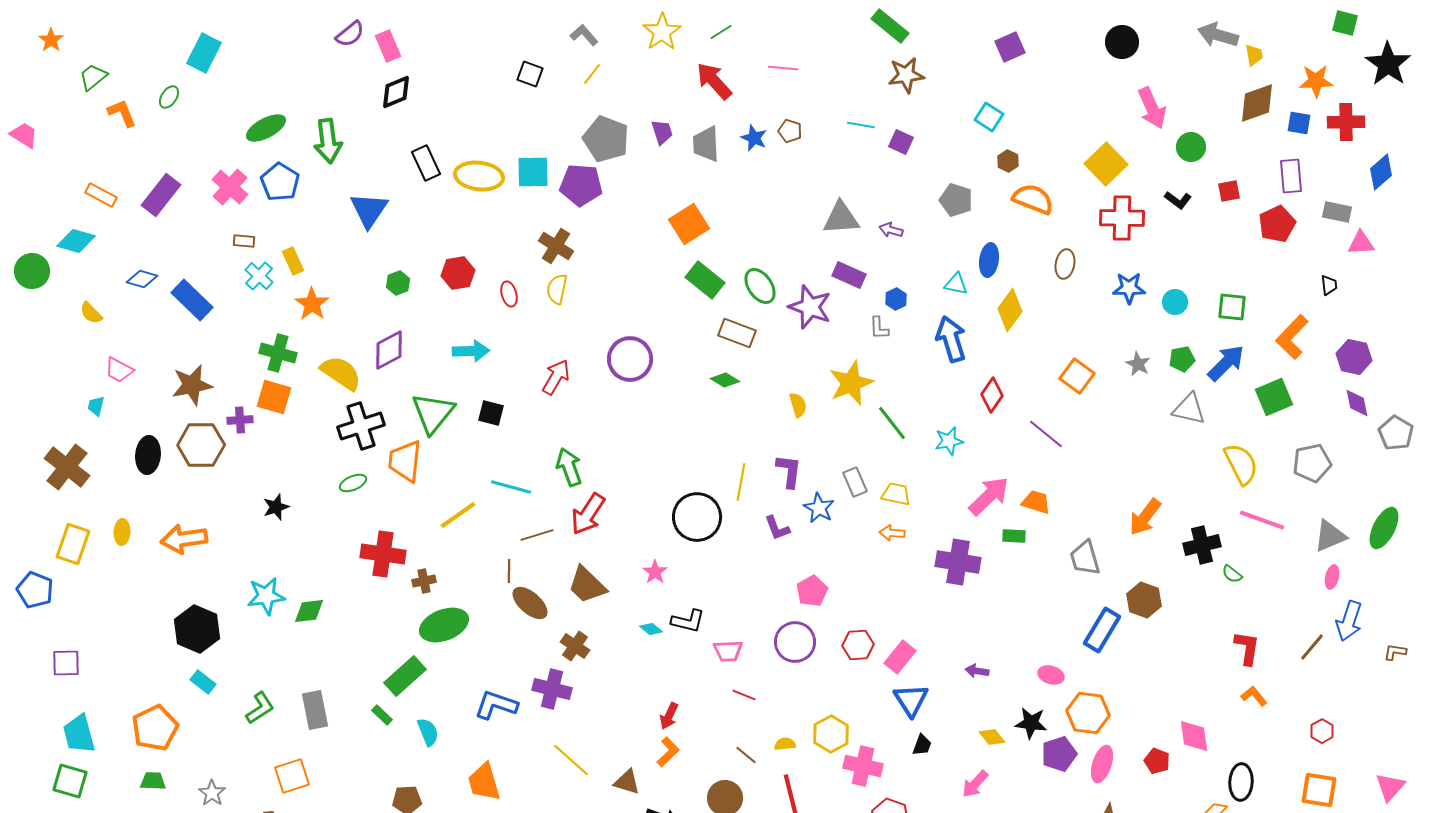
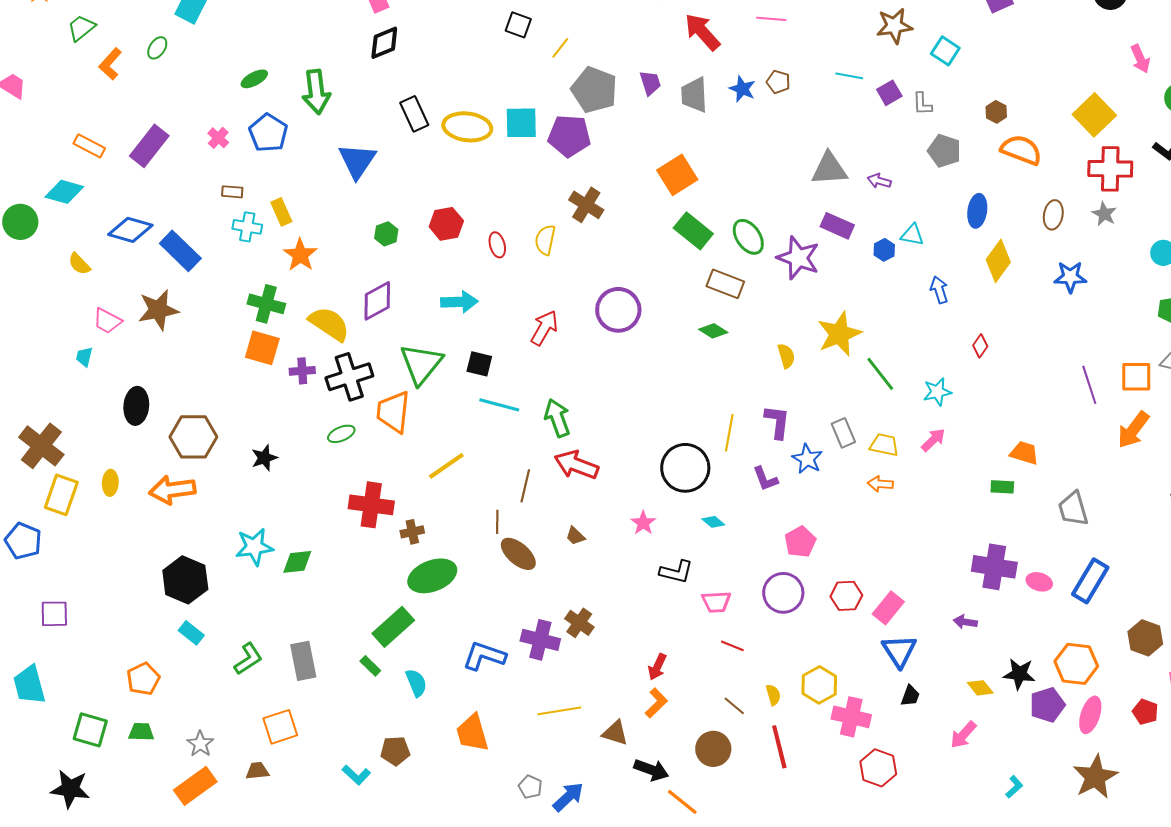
yellow line: (592, 74) -> (560, 48), moved
pink arrow: (1152, 108) -> (1140, 59), size x0.7
orange L-shape: (122, 113) -> (110, 64), turned -116
cyan square: (989, 117) -> (945, 51), moved
green ellipse: (266, 128) -> (254, 79), size x0.7
purple square: (901, 142) -> (889, 93), turned 35
pink cross: (230, 187) -> (218, 138), size x0.6
brown cross: (556, 246) -> (586, 205), moved
cyan cross: (259, 276) -> (247, 227), turned -32
blue diamond: (142, 279) -> (130, 230), size x1.4
cyan triangle: (956, 284) -> (912, 235), moved
blue star: (1129, 288) -> (1070, 277), moved
gray L-shape: (879, 328) -> (922, 104), moved
blue arrow: (951, 339) -> (939, 290), size x0.6
gray star: (1138, 364) -> (1104, 214), moved
orange square: (1077, 376) -> (1136, 377), moved, turned -36
brown star: (192, 385) -> (158, 310), moved
red diamond: (992, 395) -> (980, 346), size x0.7
purple cross: (240, 420) -> (302, 371), moved
purple line: (1046, 434) -> (1089, 385), moved, turned 33
brown hexagon: (201, 445) -> (193, 437), moved
brown cross: (67, 467) -> (41, 446), moved
cyan line: (511, 487) -> (499, 405), moved
pink arrow: (989, 496) -> (933, 440), moved, size x0.6
red arrow: (588, 514) -> (576, 465), turned 78
orange arrow: (1145, 517) -> (1133, 430), moved
brown line: (537, 535) -> (525, 486), turned -60
purple cross: (958, 562) -> (994, 567), moved
brown trapezoid: (587, 585) -> (575, 536), size x0.5
brown hexagon: (1144, 600) -> (1145, 638), moved
cyan diamond: (651, 629) -> (713, 522), moved
brown cross: (575, 646) -> (579, 623), moved
pink ellipse: (1051, 675) -> (1039, 582), moved
orange pentagon: (155, 728) -> (143, 679), size x0.7
cyan trapezoid: (79, 734) -> (29, 685), moved
yellow semicircle: (785, 744) -> (773, 695), turned 80
yellow line: (571, 760) -> (559, 711), turned -51
green square: (70, 781) -> (90, 730), moved

